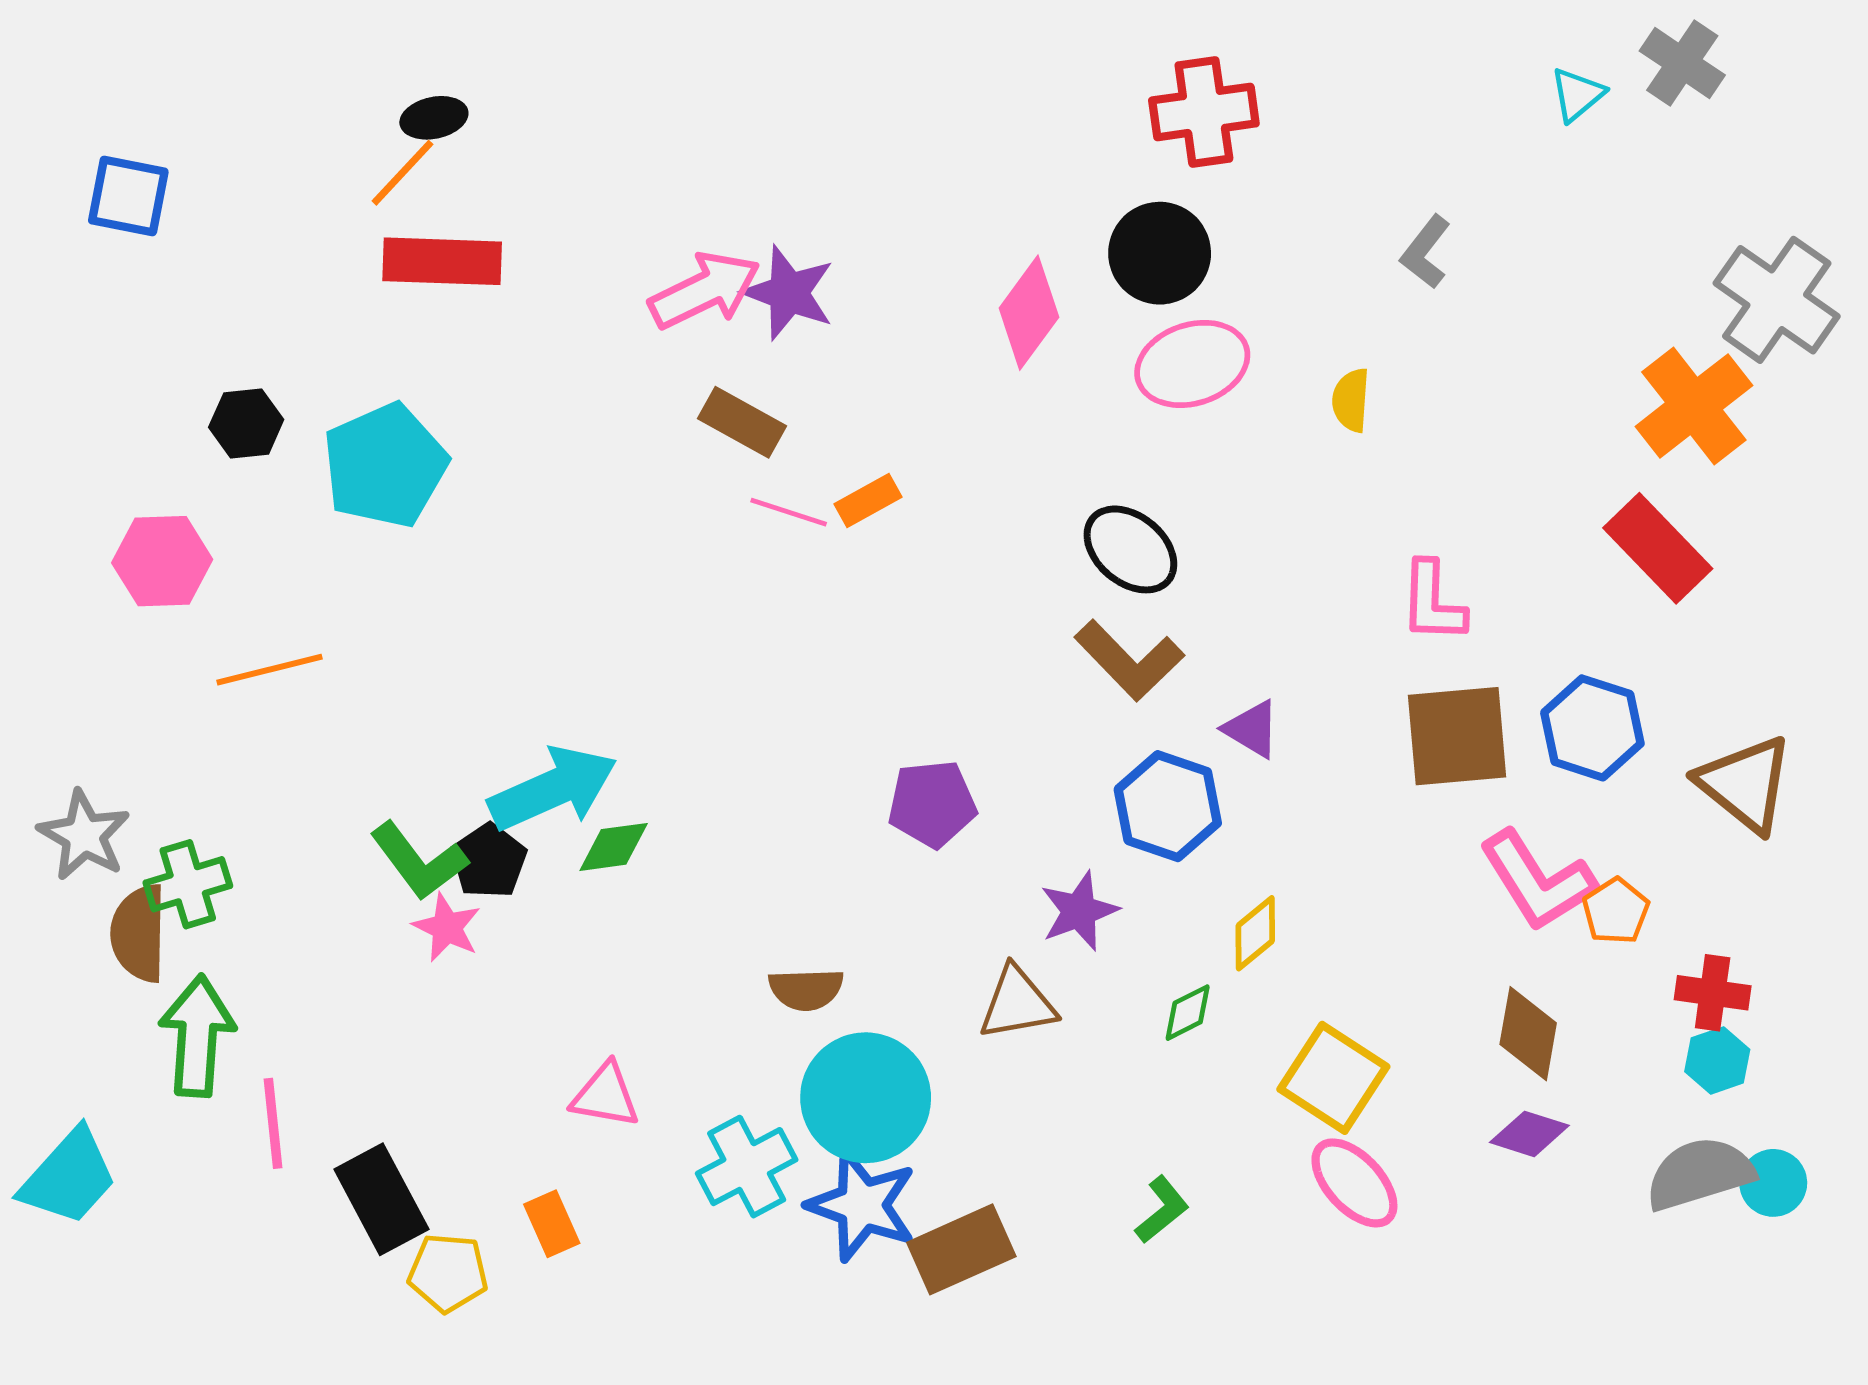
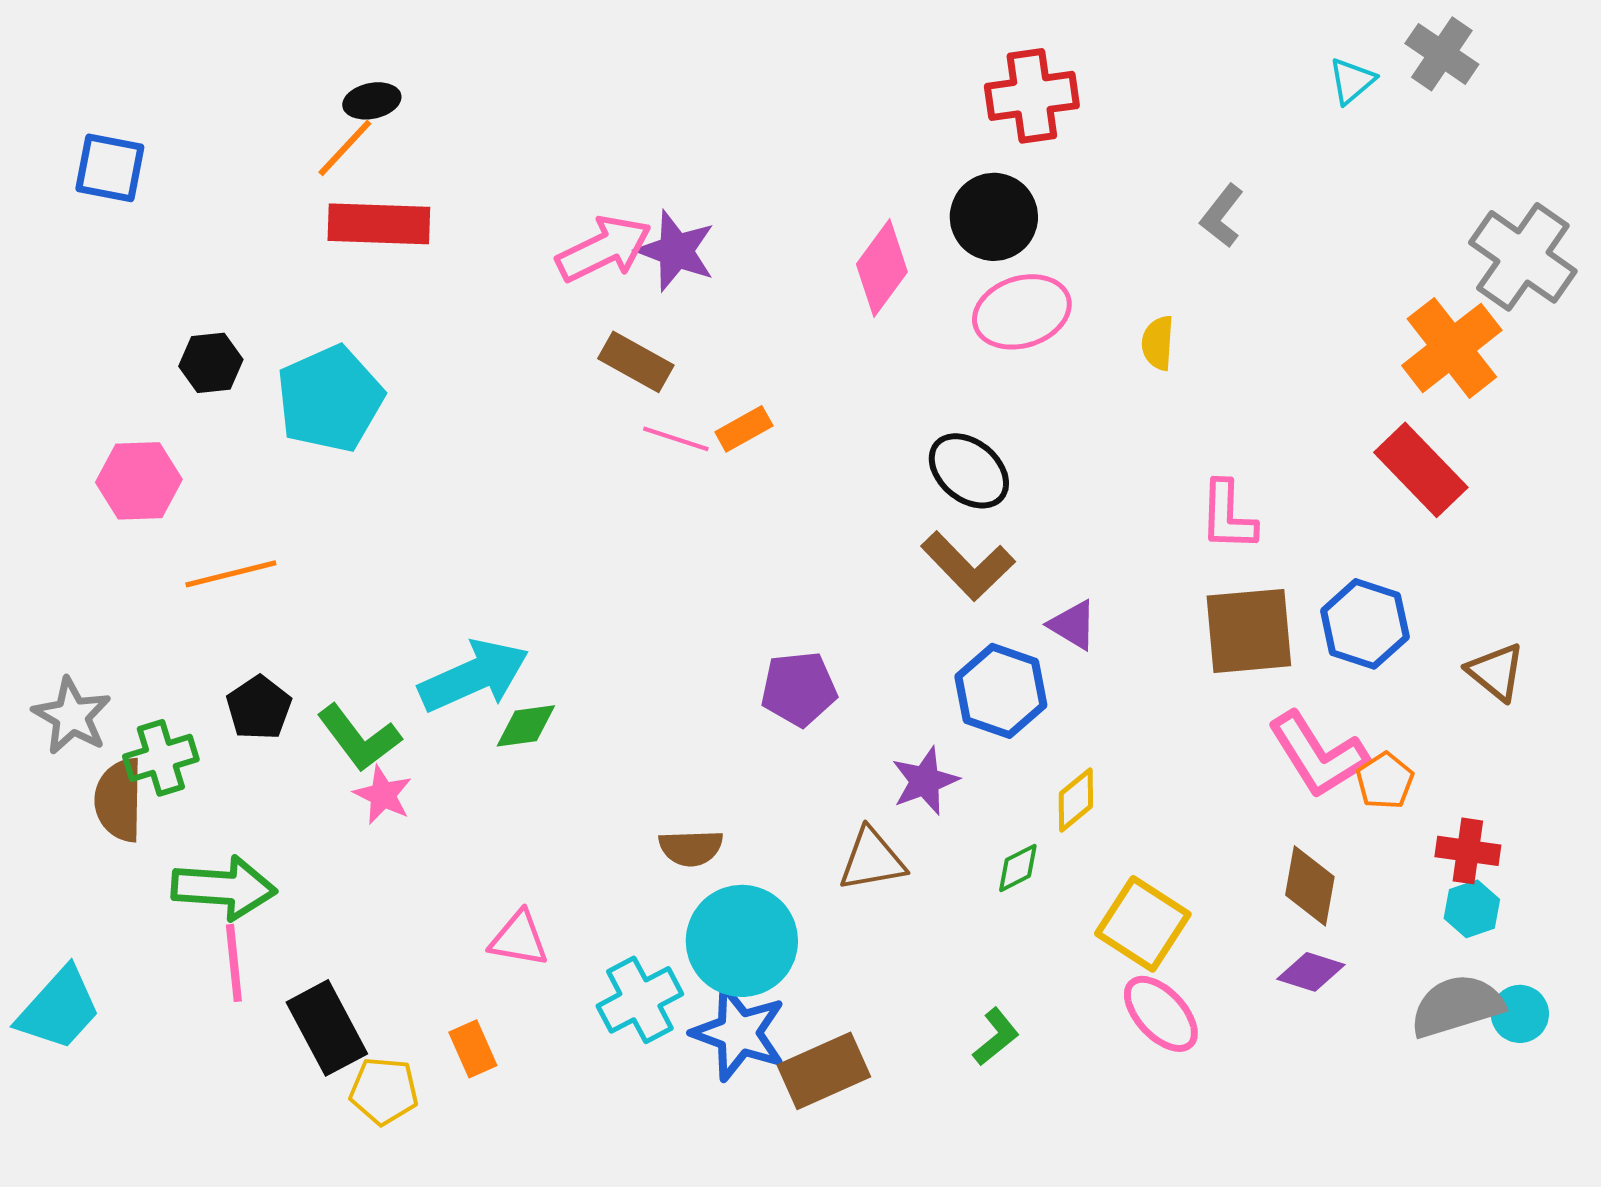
brown triangle: (1745, 784) -> (1496, 672), size x0.7
black pentagon: (489, 861) -> (259, 708), moved
green arrow: (197, 1036) -> (224, 888), moved, turned 90

